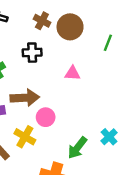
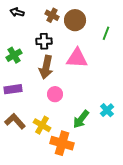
pink triangle: (72, 73) -> (77, 58), size x1.6
brown arrow: (25, 98) -> (46, 67), moved, turned 105
yellow cross: (25, 137) -> (42, 125), moved

